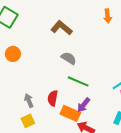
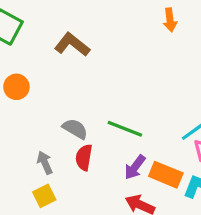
brown L-shape: (62, 28) -> (72, 45), moved
gray semicircle: (69, 58) -> (75, 129), moved
orange rectangle: (70, 113) -> (166, 175), moved

